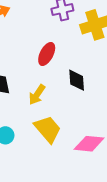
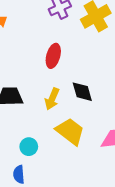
black diamond: (77, 80) -> (82, 92), moved

